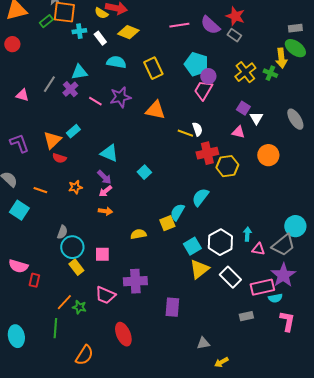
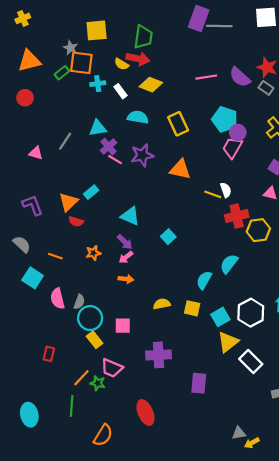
purple cross: (70, 89) -> (109, 147), moved
yellow square: (167, 223) -> (192, 308), moved, turned 35
pink semicircle: (18, 266) -> (58, 299), moved, turned 60
white rectangle: (230, 277) -> (251, 361), moved
pink trapezoid: (105, 295) -> (112, 368), moved
gray triangle: (203, 343) -> (239, 433), moved

